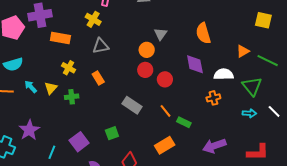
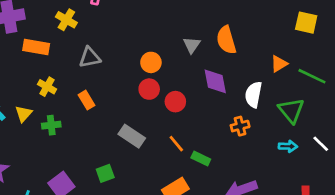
yellow cross: (93, 19) -> (66, 20), moved
gray triangle: (161, 34) -> (192, 45), moved
white semicircle: (224, 74) -> (253, 95), turned -78

